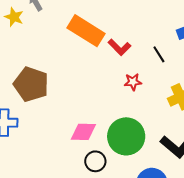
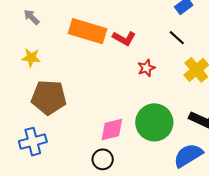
yellow star: (14, 17) -> (31, 58), moved
black line: (159, 54) -> (177, 38), moved
black circle: (95, 161) -> (103, 159), moved

